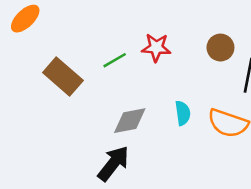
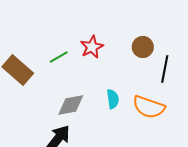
red star: (156, 48) -> (92, 47), turned -30

